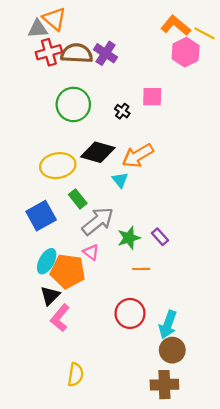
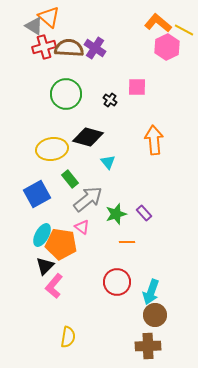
gray triangle: (38, 29) -> (34, 26), turned 36
orange arrow: (138, 156) -> (154, 140), moved, turned 116

